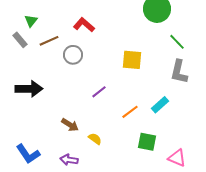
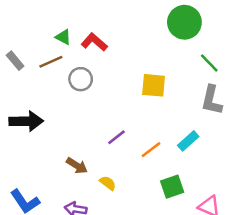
green triangle: (31, 21) -> (63, 37), moved, turned -40
purple line: (99, 92) -> (116, 137), moved
green square: (147, 142) -> (172, 187), turned -30

